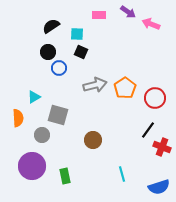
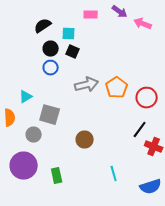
black circle: (48, 52) -> (51, 49), moved

